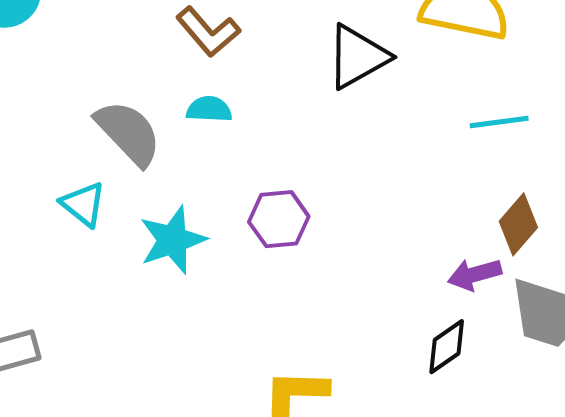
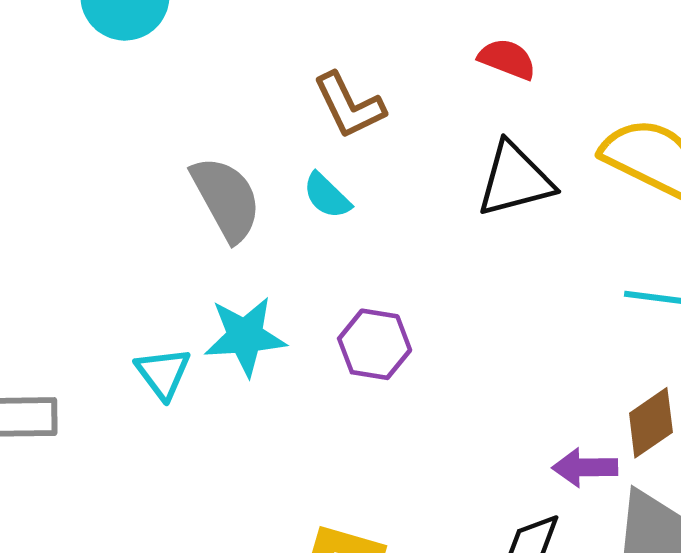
cyan semicircle: (209, 109) -> (327, 196), turned -153
cyan triangle: (83, 204) -> (163, 373), moved

